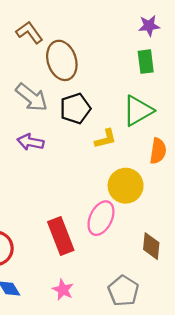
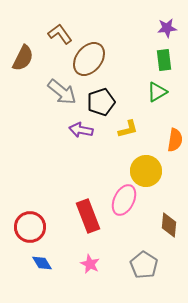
brown ellipse: (62, 60) -> (89, 59), turned 56
green triangle: (138, 111) -> (157, 92), moved, size x0.7
purple arrow: (31, 142) -> (81, 130), moved

